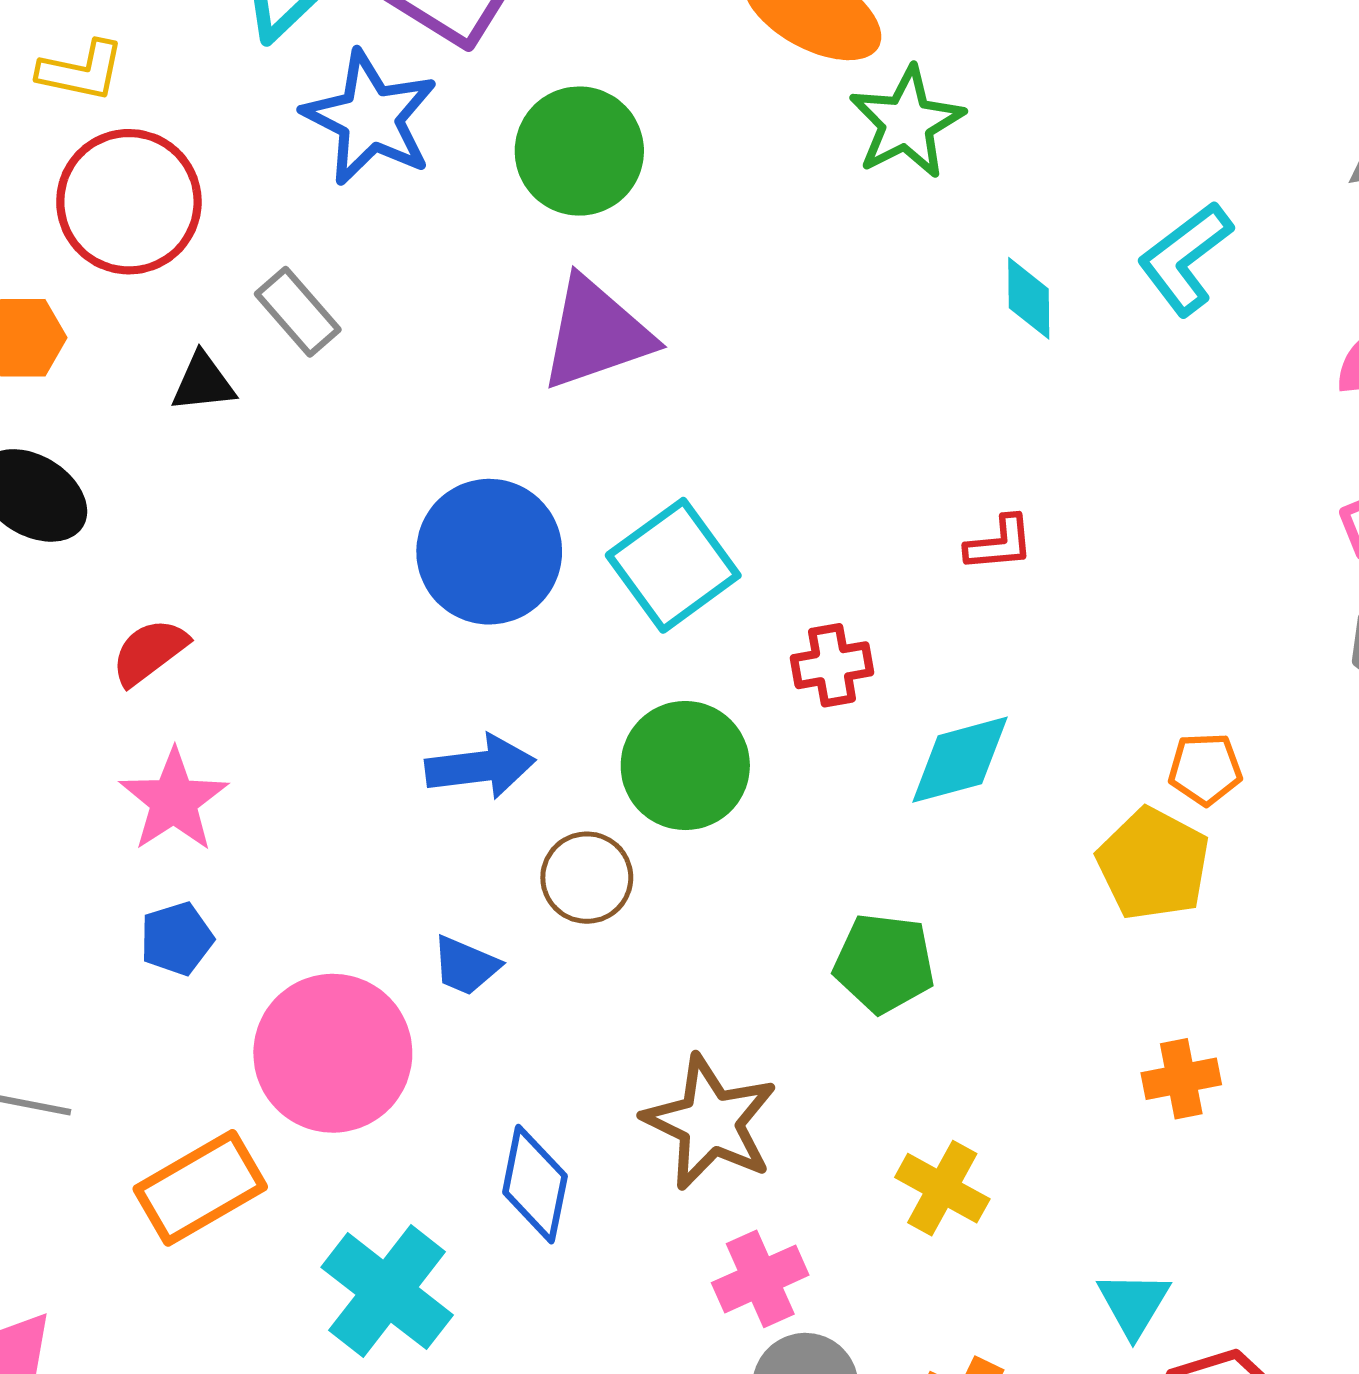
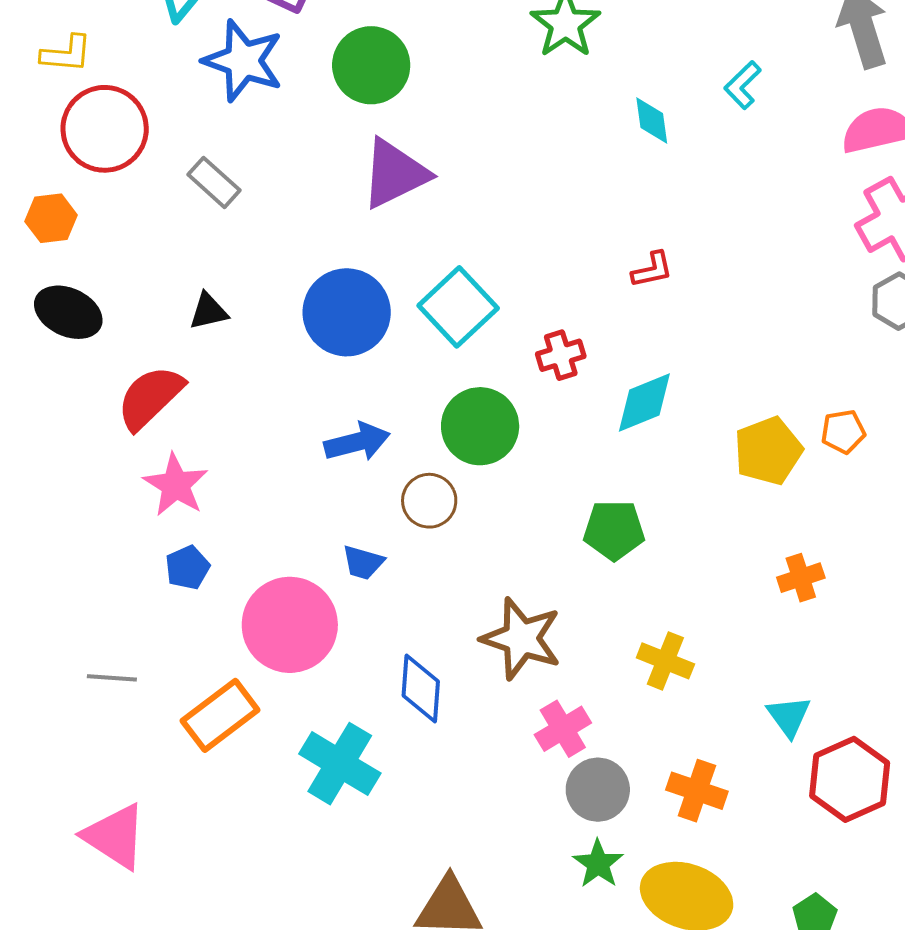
cyan L-shape: (1185, 258) -> (743, 85), size x0.7
black triangle: (203, 383) -> (209, 311), moved
red semicircle: (149, 652) -> (150, 397), size x1.5
orange pentagon: (1205, 769) -> (843, 432), moved
yellow pentagon: (1153, 864) -> (768, 451), turned 30

